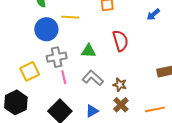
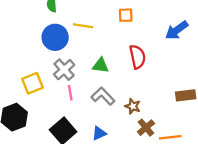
blue arrow: (153, 14) -> (177, 30), size x1.5
gray cross: (57, 57) -> (64, 70), turned -36
brown cross: (121, 105) -> (146, 128), moved

